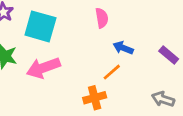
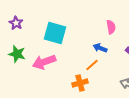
pink semicircle: (102, 18) -> (111, 27), moved
cyan square: (40, 26) -> (55, 33), moved

